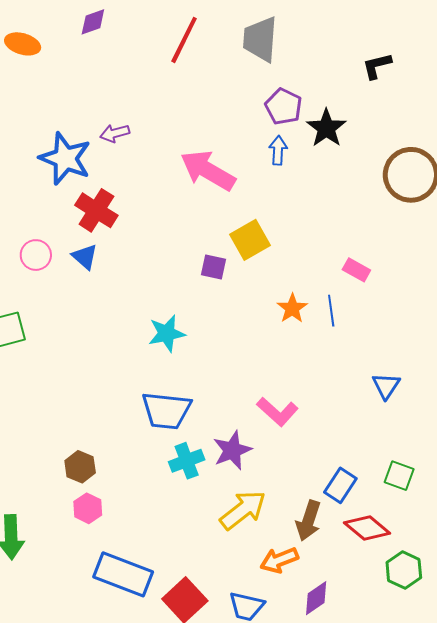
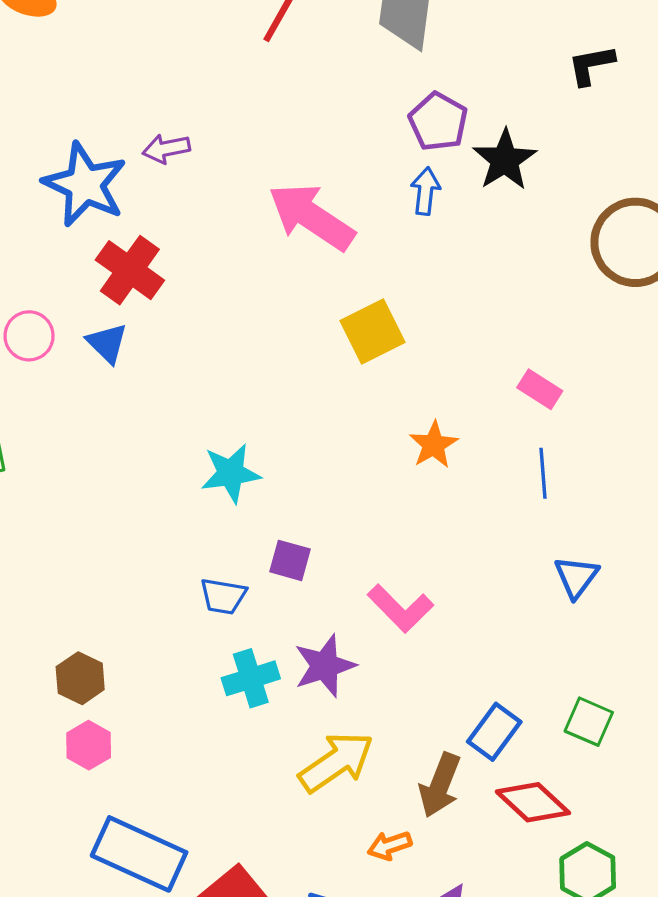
purple square: (213, 267) -> (290, 560), moved
blue line: (331, 311) -> (543, 473), moved
blue trapezoid: (166, 411) -> (223, 596), size x0.6
orange arrow: (279, 560) -> (390, 845), size x0.7

